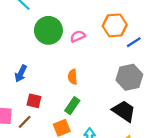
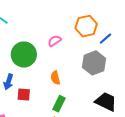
green circle: (48, 30) -> (24, 54), moved
gray hexagon: (129, 77) -> (94, 63), moved
red square: (34, 101) -> (24, 94), moved

